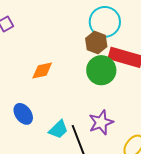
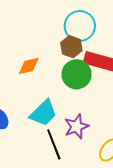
orange diamond: (42, 70) -> (29, 66), moved
cyan trapezoid: (58, 129) -> (43, 113), moved, size x1.4

